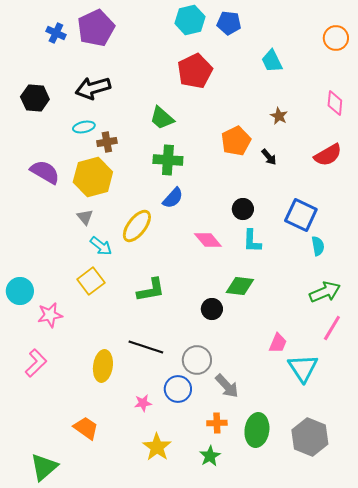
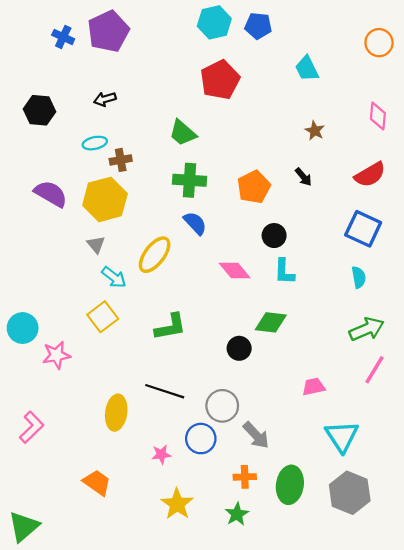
black arrow: (93, 88) -> (105, 99), size x0.6
orange pentagon: (236, 141) -> (254, 187), moved
blue semicircle: (173, 198) -> (195, 223), turned -85
blue square: (301, 215) -> (363, 229), moved
pink trapezoid: (278, 343) -> (314, 387), turned -125
pink L-shape: (36, 363) -> (32, 427), moved
cyan triangle: (303, 368) -> (342, 436), moved
green triangle: (44, 467) -> (24, 527), moved

